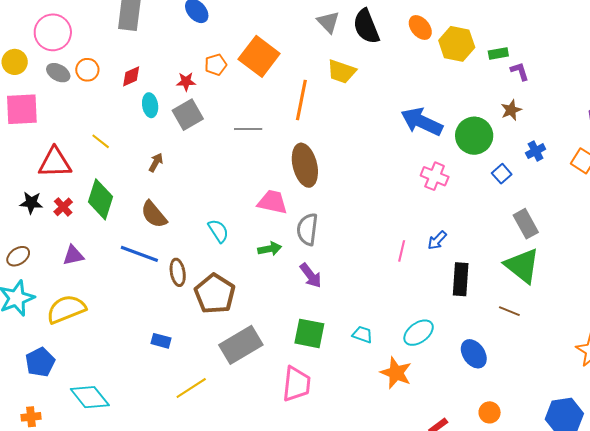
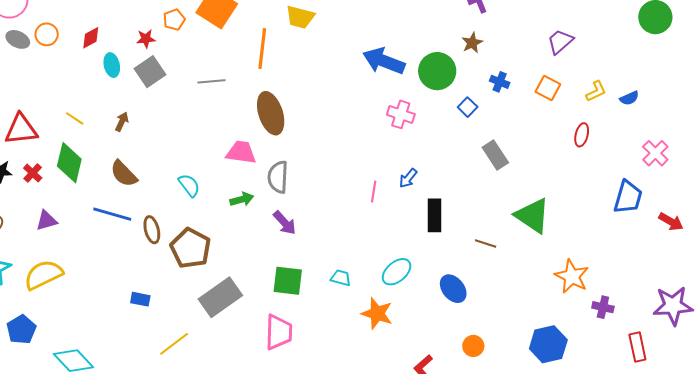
yellow line: (101, 141) -> (75, 118), moved
blue cross: (536, 151) -> (500, 82), turned -36
green triangle: (522, 266) -> (533, 216), moved

